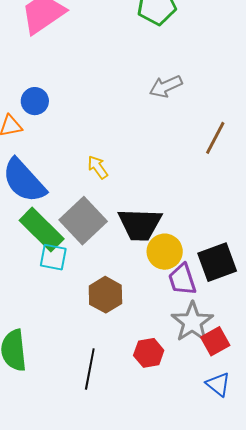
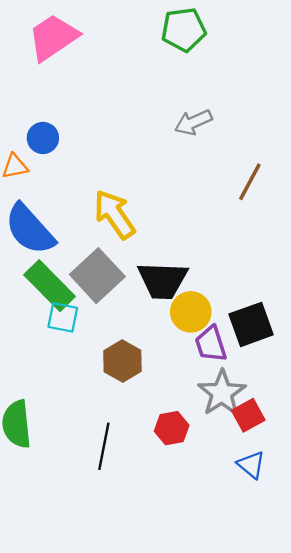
yellow arrow: (98, 167) -> (115, 214), size x1.8

